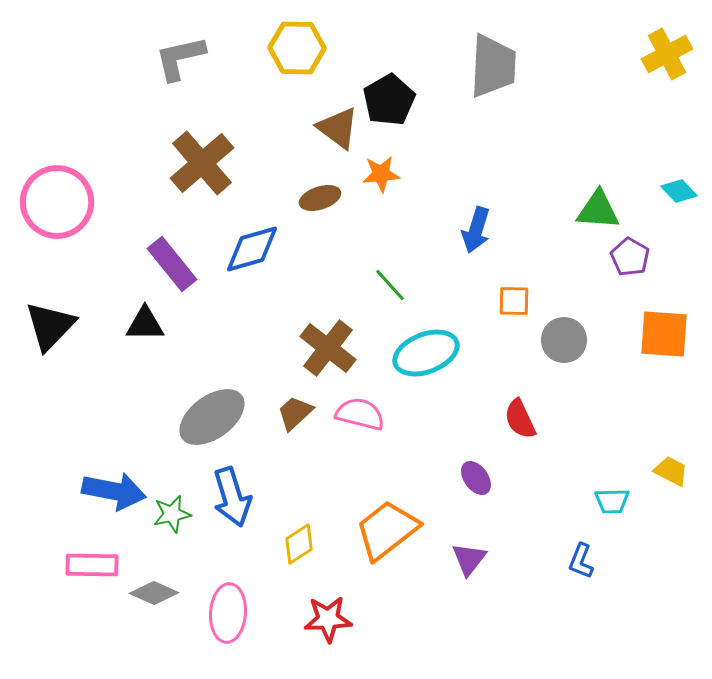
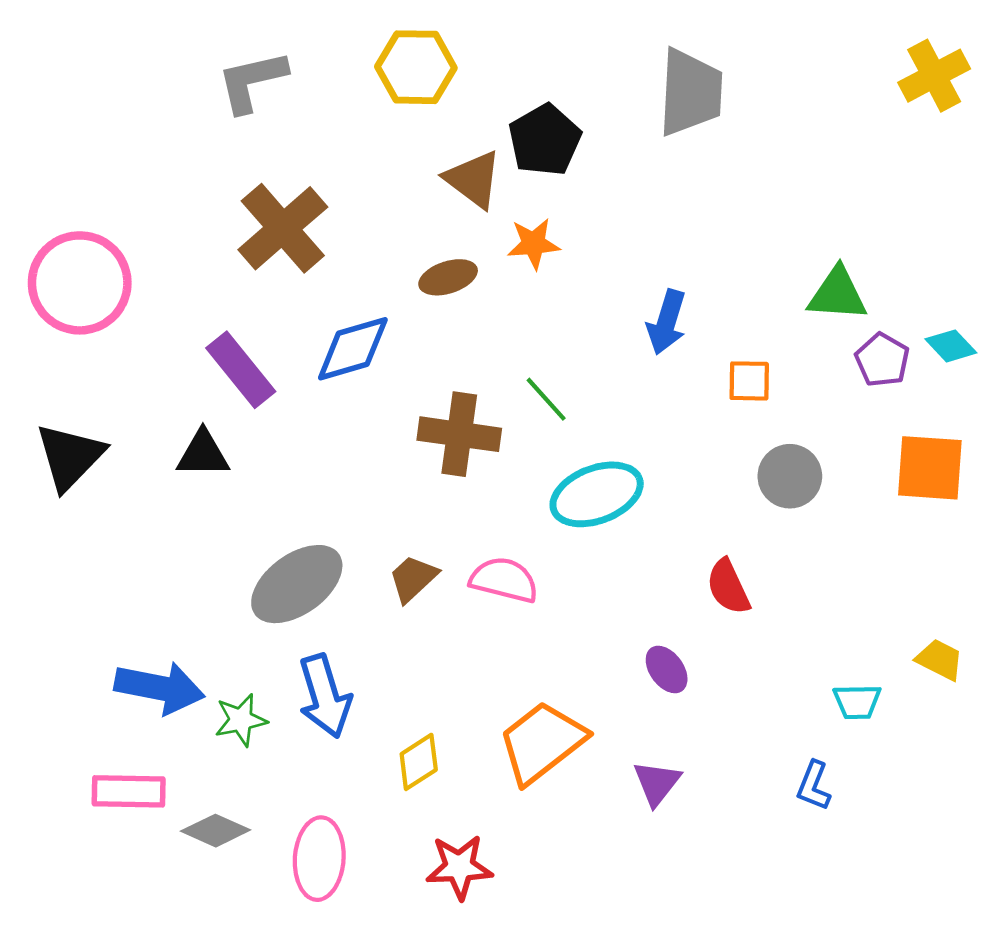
cyan diamond: (679, 191) -> (951, 346), moved
orange square: (514, 301) -> (749, 381), moved
brown cross: (328, 348) -> (459, 434), moved, turned -30

